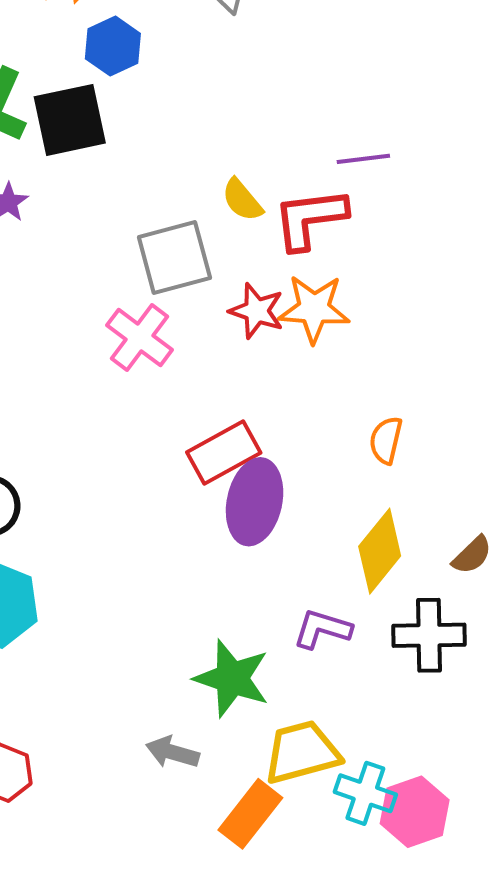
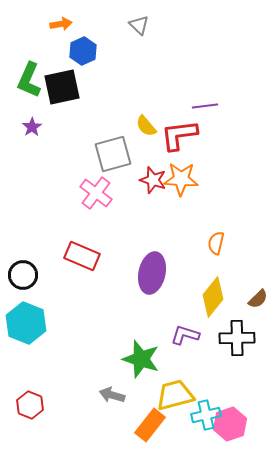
red rectangle: (224, 453) -> (82, 256), moved, turned 52
cyan cross: (365, 793) -> (206, 415), turned -32

